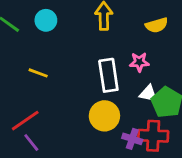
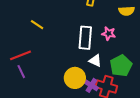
white triangle: (148, 94) -> (95, 61), moved
yellow circle: (104, 116) -> (75, 78), moved

